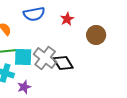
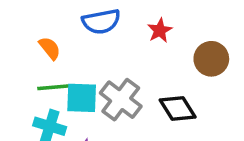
black diamond: (63, 63) -> (178, 108), moved

